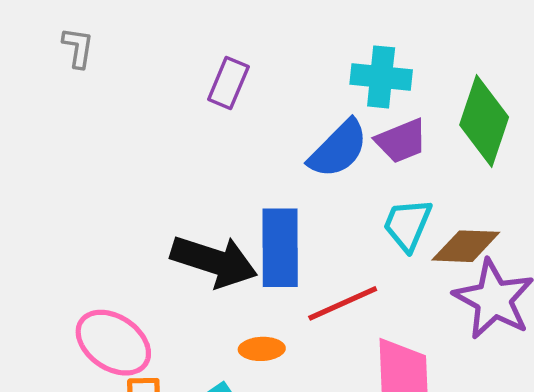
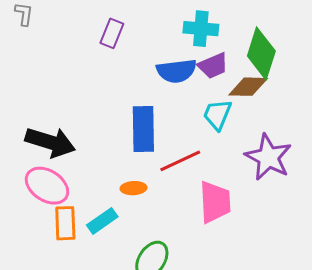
blue semicircle: (338, 149) -> (176, 71), turned 39
brown diamond: (466, 246) -> (248, 87), moved
black arrow: (214, 261) -> (50, 142), moved

